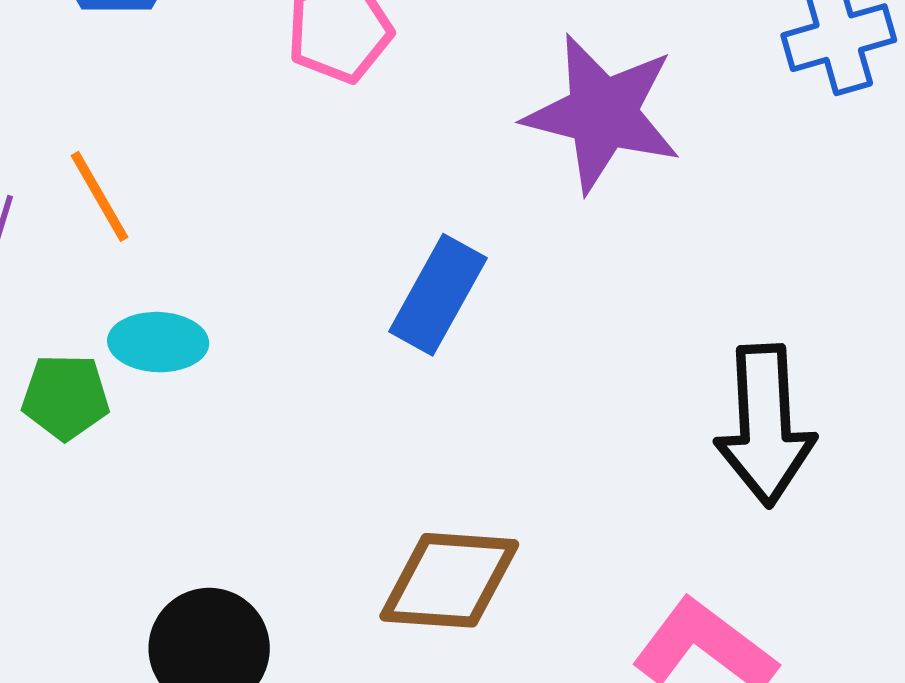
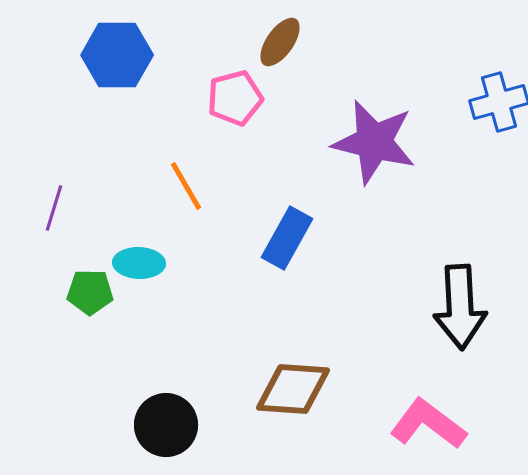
orange line: (100, 196) -> (186, 186), moved

